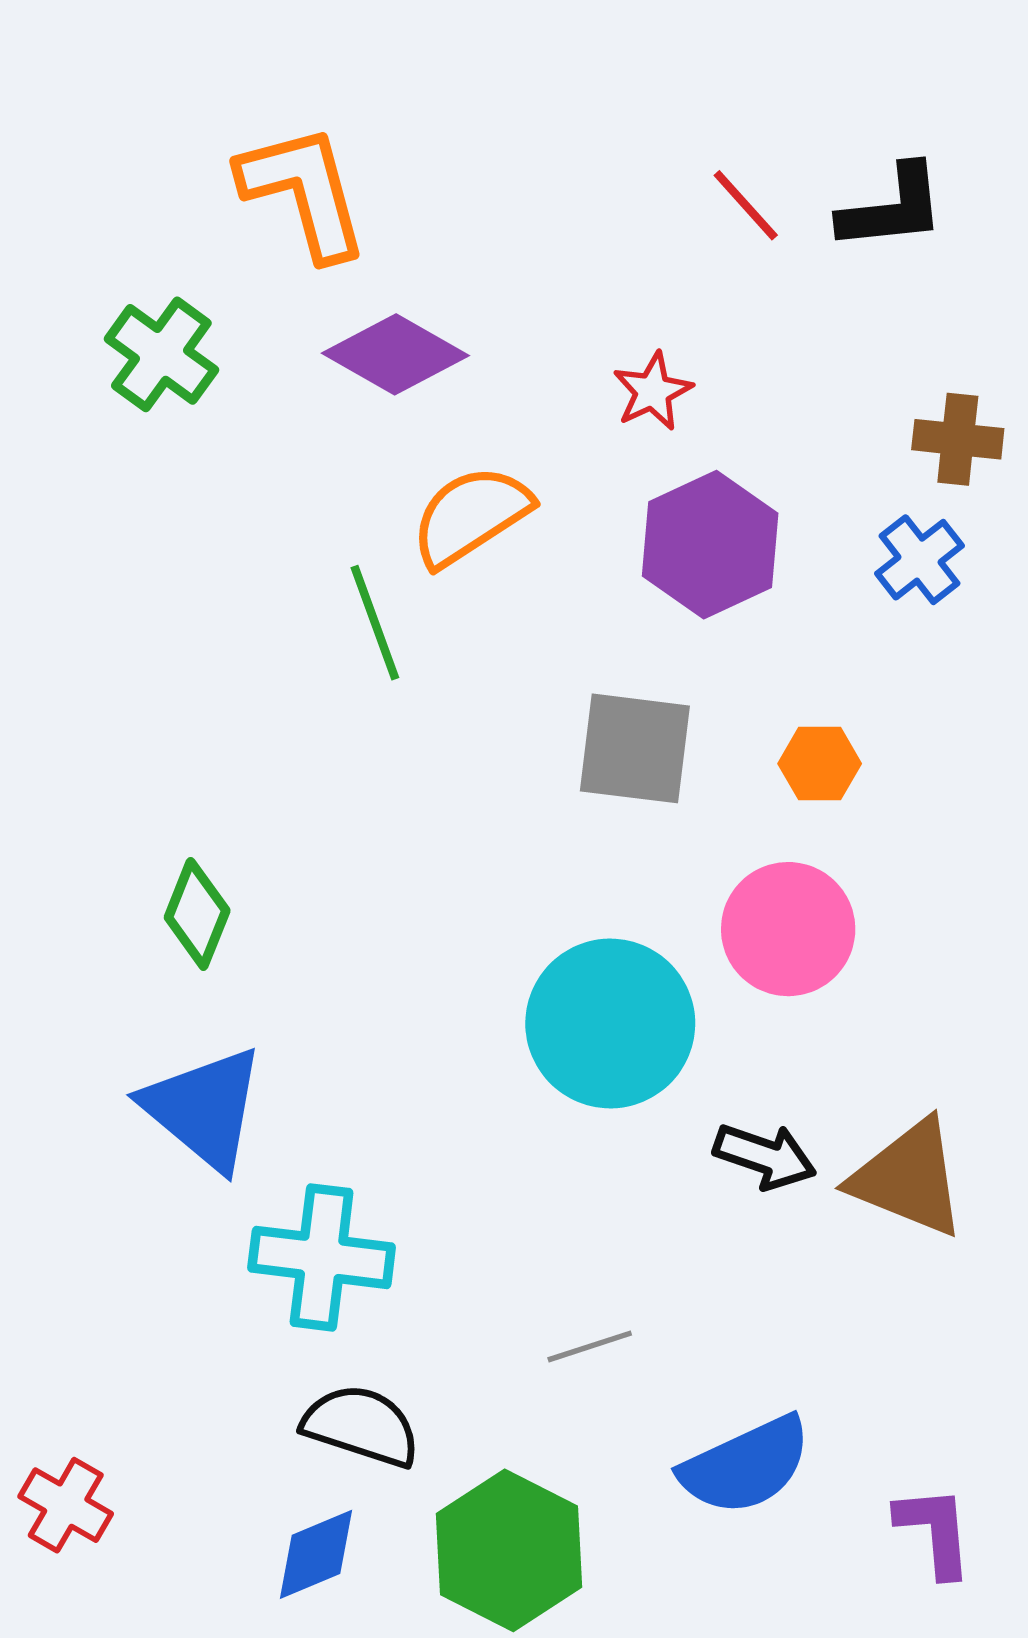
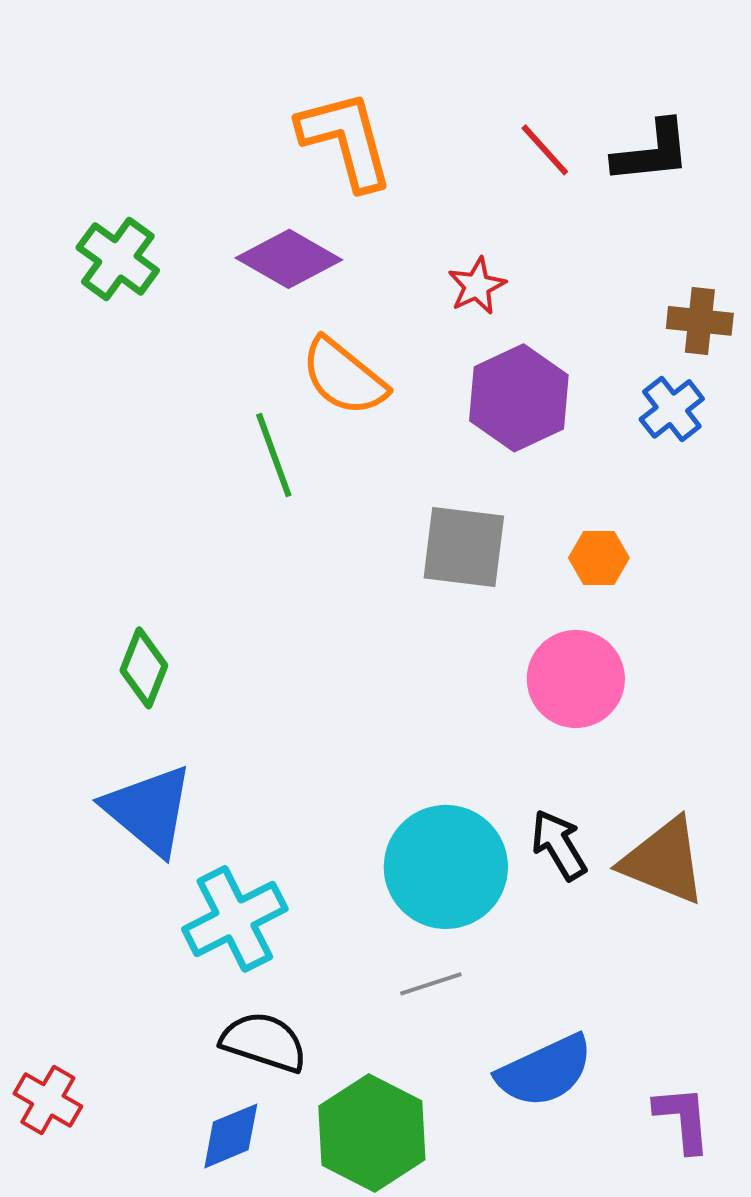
orange L-shape: (304, 192) -> (346, 140), moved
orange semicircle: (471, 516) -> (344, 377), turned -108
cyan circle: (610, 1023) -> (446, 867), moved
black arrow: (765, 1156) -> (559, 845), turned -140
cyan cross: (322, 1257) -> (235, 919), turned -34

